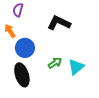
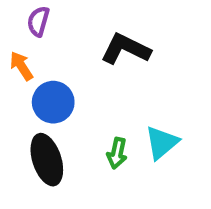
green arrow: (55, 63) -> (117, 153), moved, turned 136

